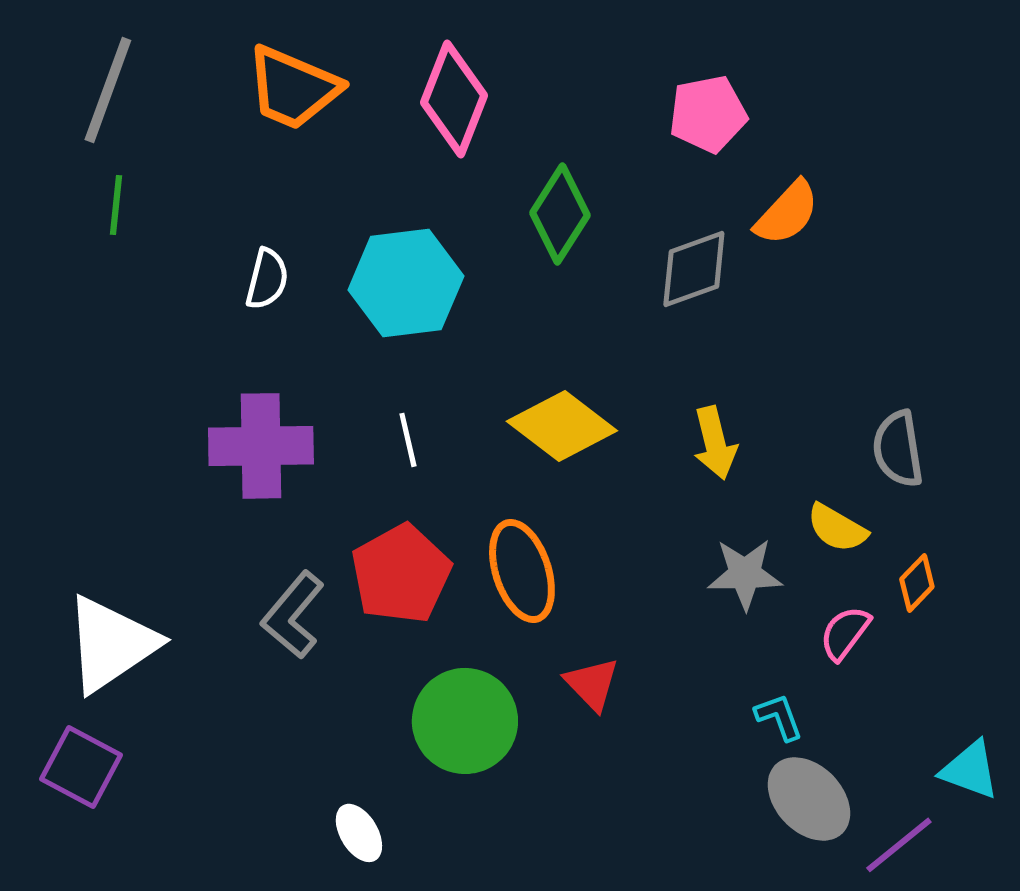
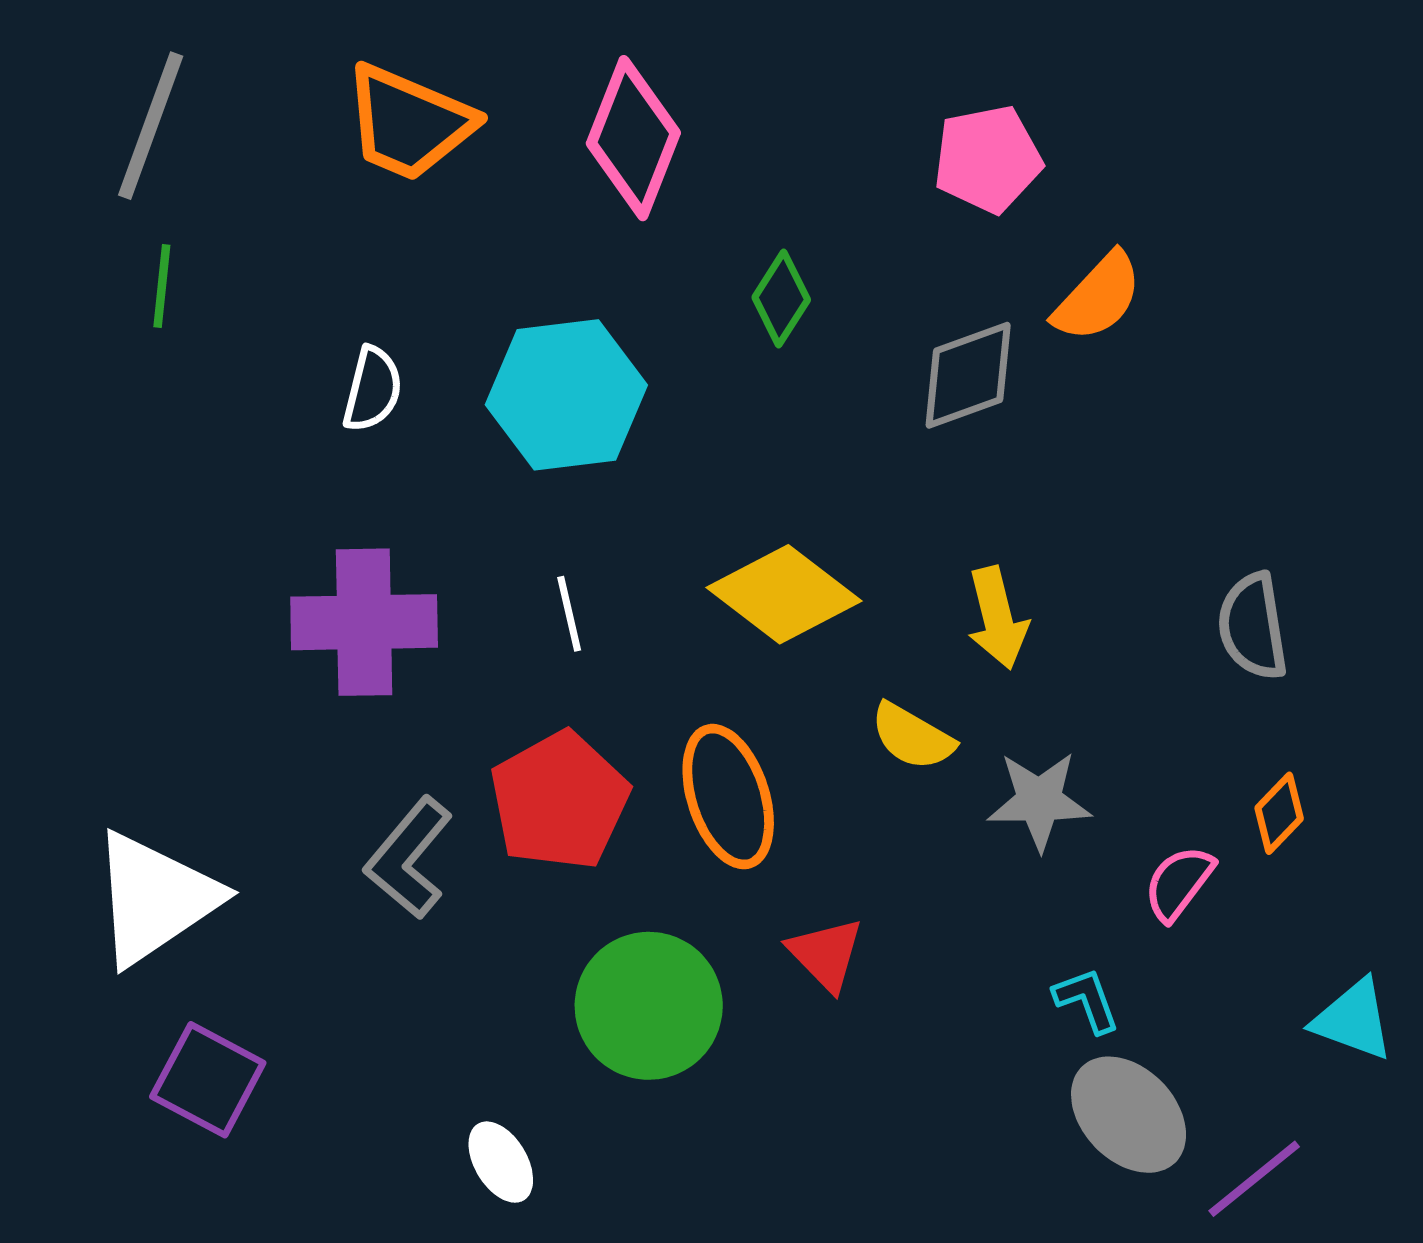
green diamond: (560, 214) -> (781, 299), size x0.7
yellow semicircle: (837, 528) -> (912, 737), moved
purple square: (81, 767) -> (208, 1080), moved
cyan triangle: (970, 770) -> (1353, 1020), moved

